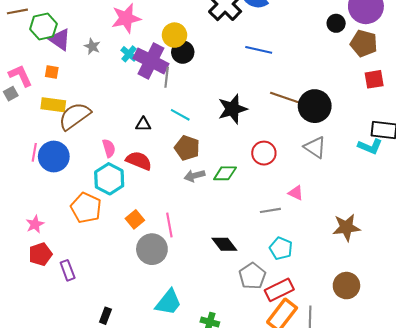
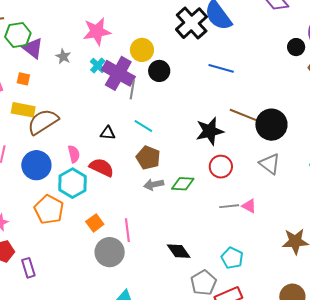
black circle: (183, 52) -> (159, 71), moved
black star: (233, 109) -> (210, 131), moved
blue circle: (54, 157) -> (36, 165), moved
gray line: (270, 210) -> (229, 206), moved

